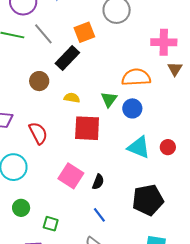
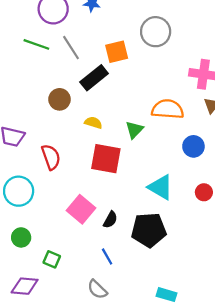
blue circle: (132, 108) -> (193, 146), moved
red circle: (168, 147) -> (204, 192), moved
black pentagon: (148, 200) -> (149, 230), moved

